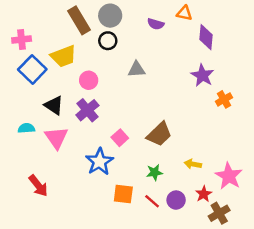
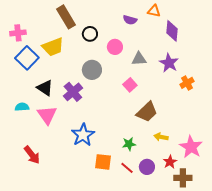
gray circle: (110, 16) -> (92, 70), moved
gray triangle: (137, 69) -> (139, 59), moved
pink circle: (89, 80) -> (115, 47), moved
brown trapezoid: (159, 134) -> (147, 112), moved
pink square: (120, 138) -> (130, 85), moved
brown cross: (219, 213) -> (183, 178), turned 30

